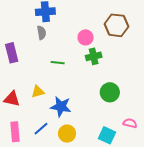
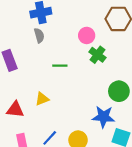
green cross: (94, 56) -> (97, 55), turned -35
blue star: (61, 107) -> (103, 117), moved

